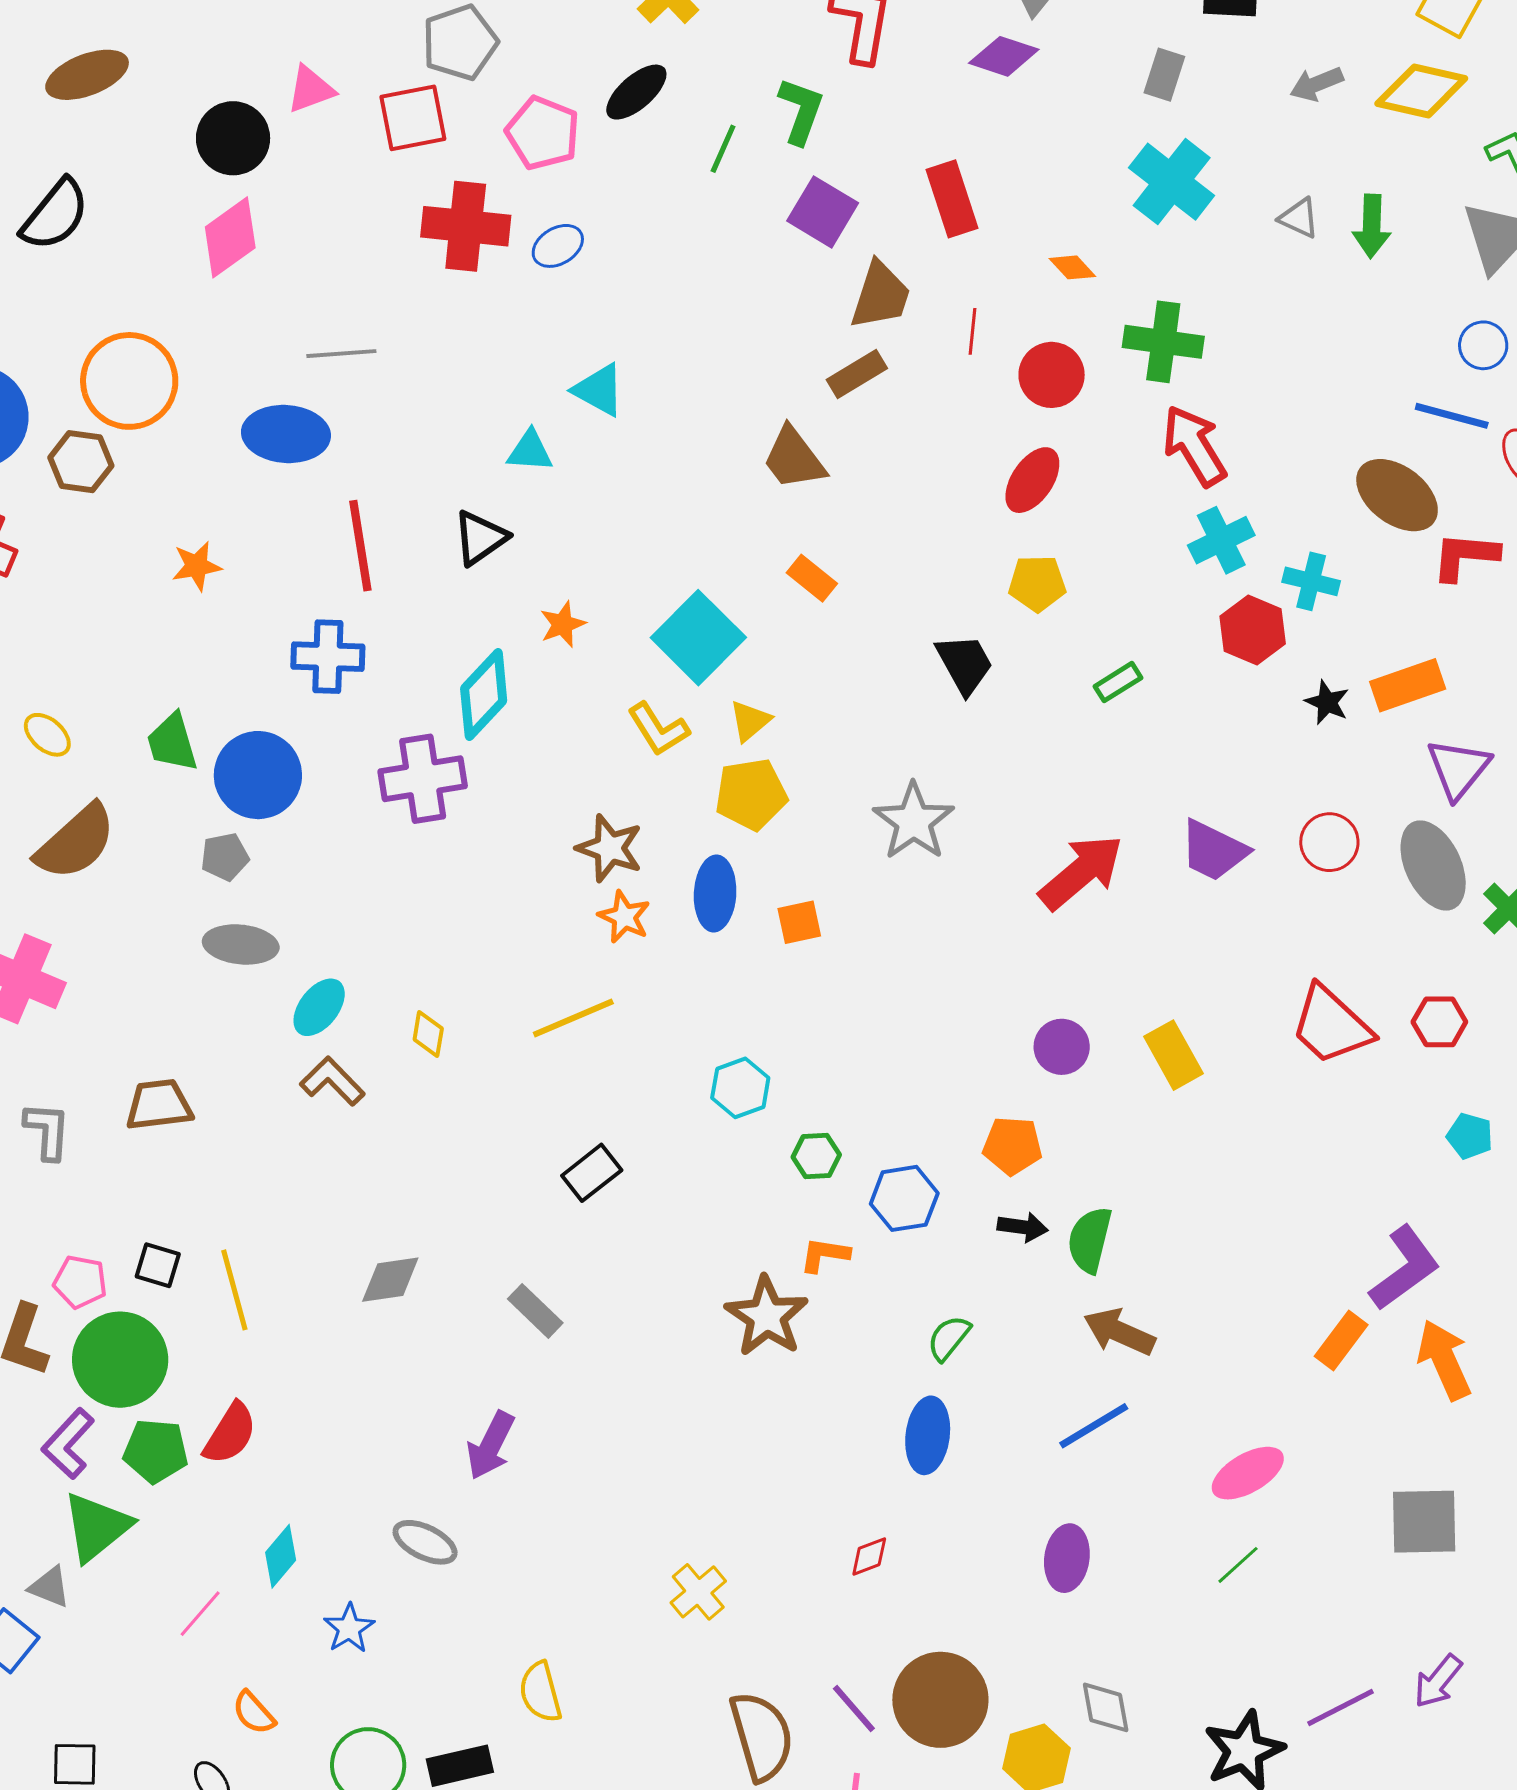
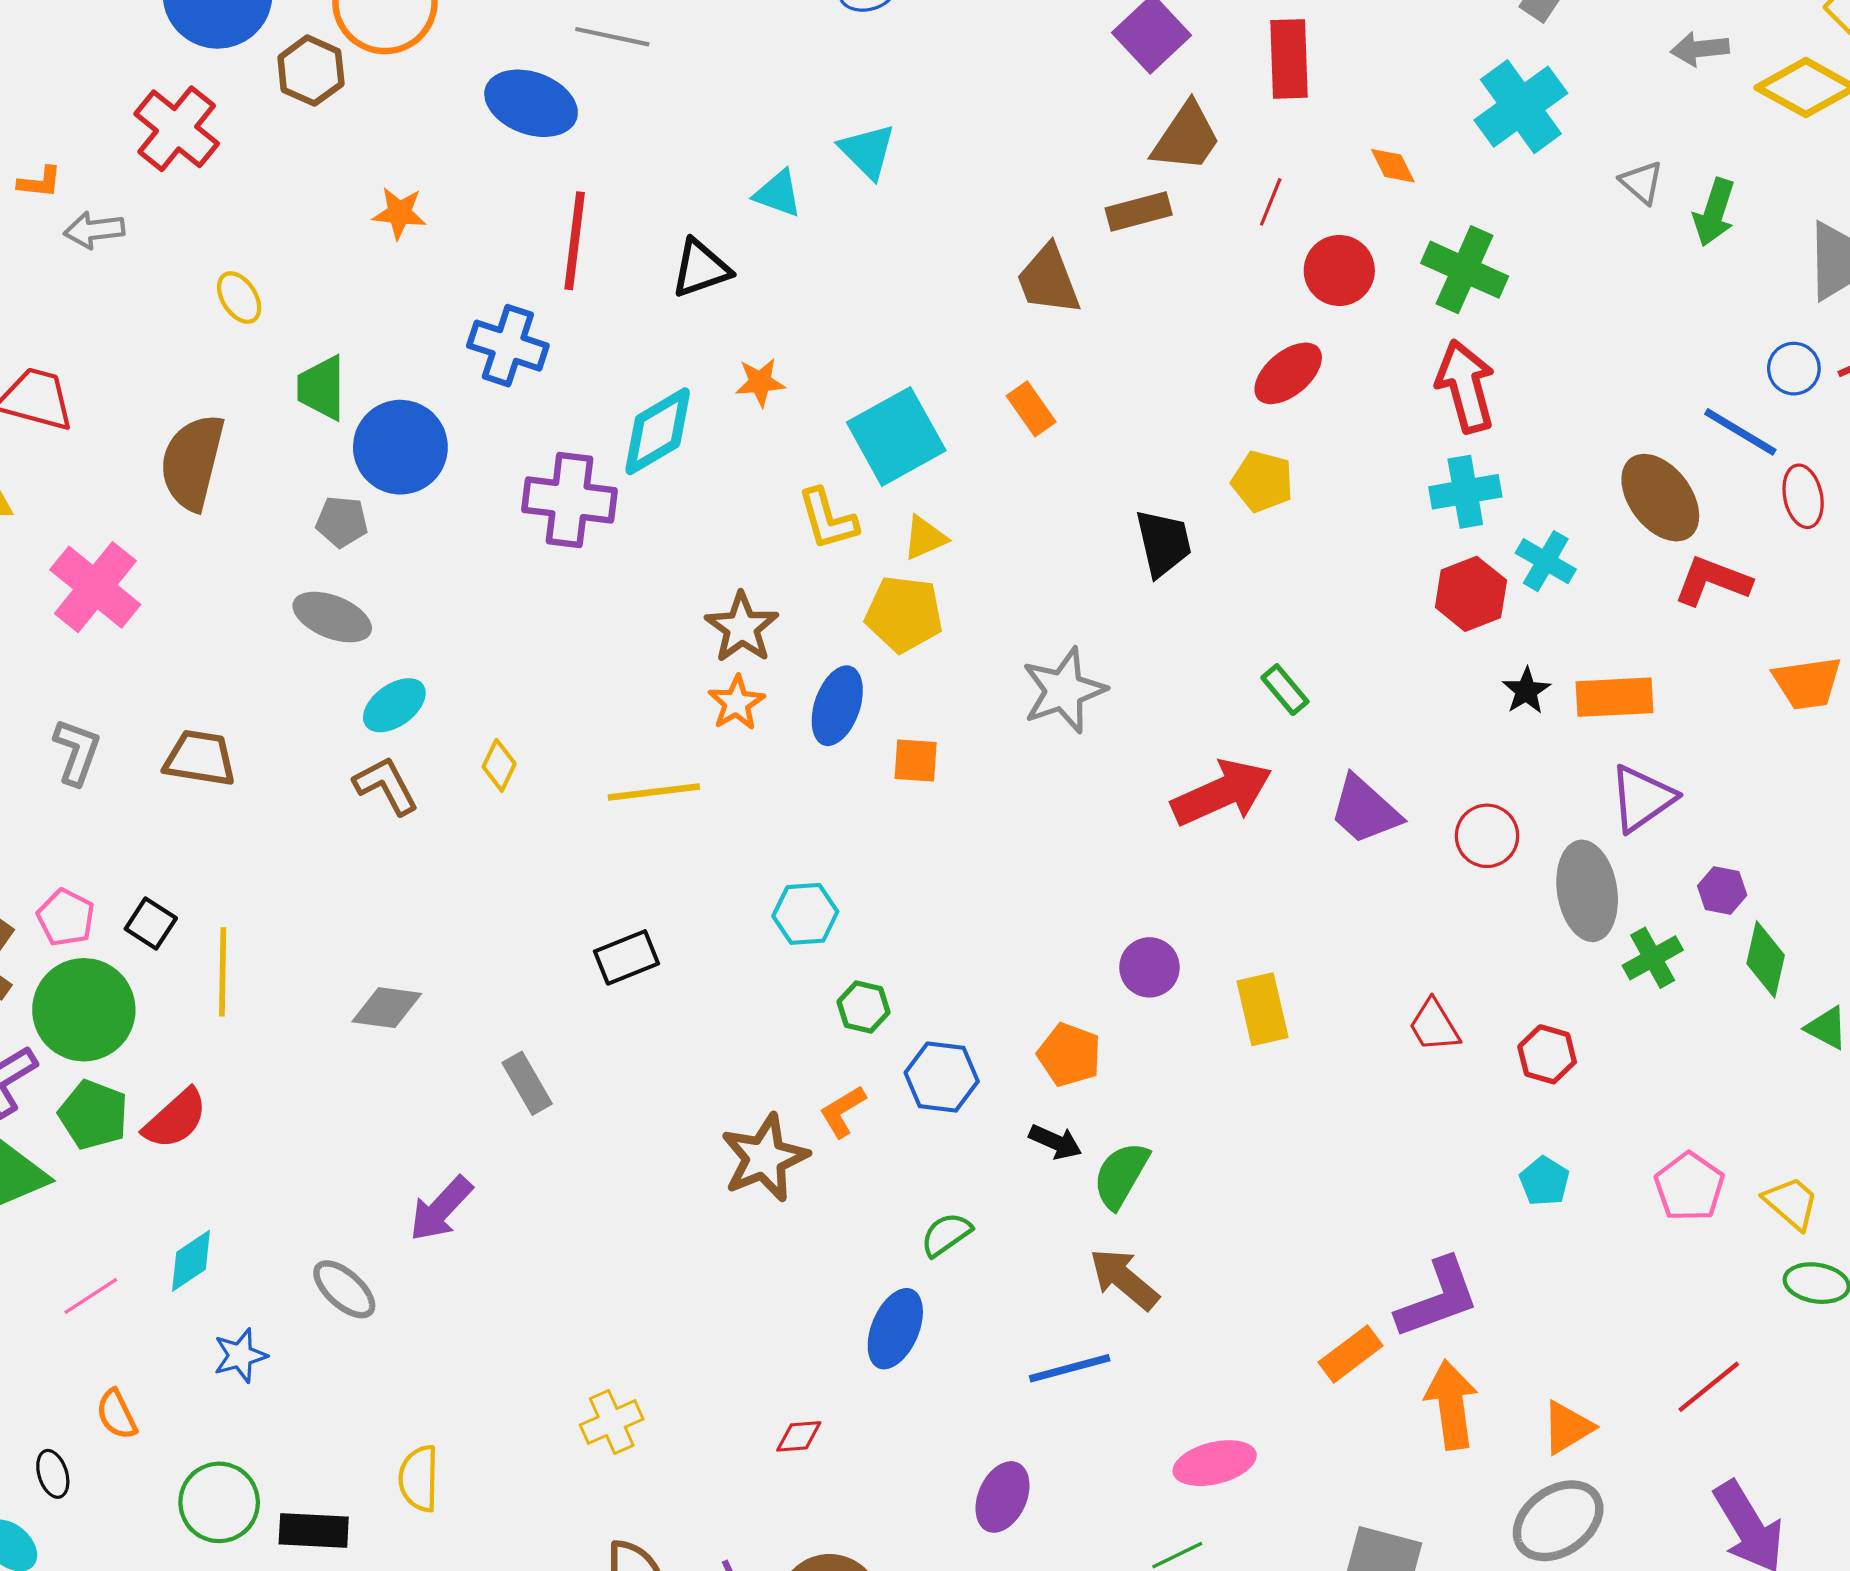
green rectangle: (1118, 682) -> (1285, 690), moved, turned 66
yellow ellipse: (47, 735) -> (239, 298), moved
brown semicircle: (76, 842) -> (192, 462), turned 130
red trapezoid: (1331, 1025) -> (1434, 1026), size x0.6
orange L-shape: (825, 1255) -> (843, 1111), turned -56

